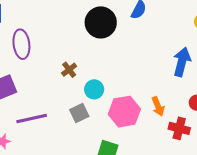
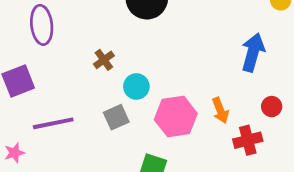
red cross: (179, 128) -> (248, 140), turned -30

